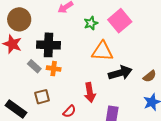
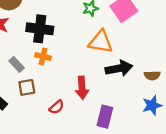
gray rectangle: (34, 66) -> (17, 64), moved
brown semicircle: (150, 76) -> (152, 75), turned 32

